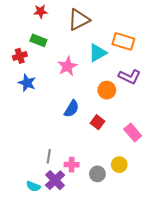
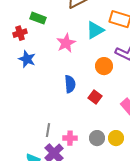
blue semicircle: (72, 109) -> (70, 84), turned -36
gray circle: (97, 174) -> (97, 138), moved

